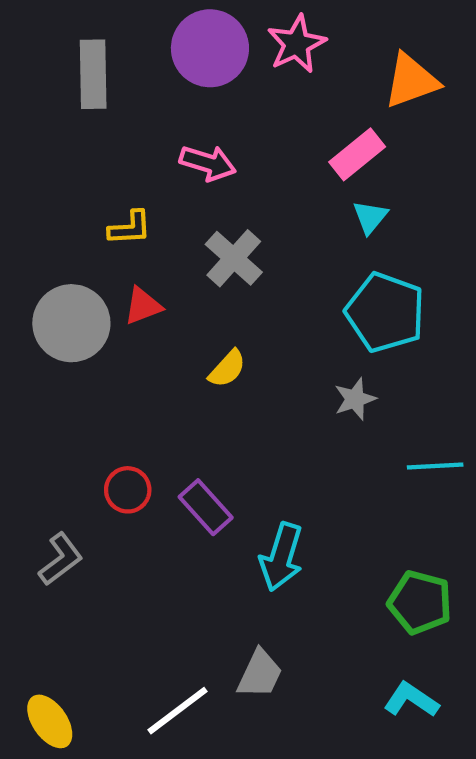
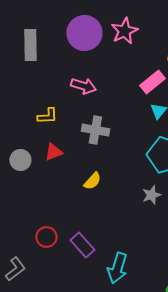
gray cross: (234, 258) -> (95, 130), turned -32
gray circle: (71, 323) -> (20, 160), size x0.6

